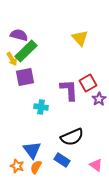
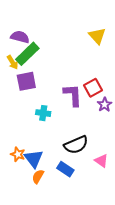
yellow triangle: (80, 38) -> (97, 36), moved
pink triangle: (96, 165) -> (101, 161), moved
orange star: (17, 166) -> (18, 154), moved

